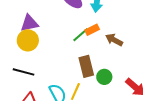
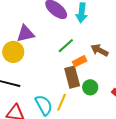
purple triangle: (29, 23) -> (25, 34), moved
orange rectangle: (92, 30) -> (80, 61), moved

